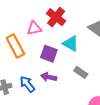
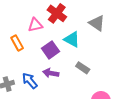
orange rectangle: (15, 46) -> (17, 43), size x0.7
purple square: (49, 54) -> (51, 50), turned 36

